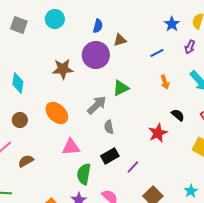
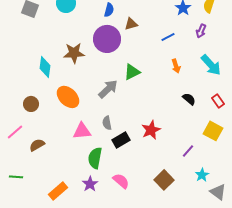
cyan diamond: (18, 83) -> (45, 67), moved
gray semicircle: (109, 127) -> (107, 123), moved
red star: (158, 133) -> (151, 130), moved
purple line: (133, 167) -> (188, 151), moved

